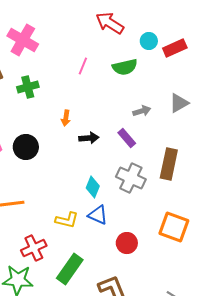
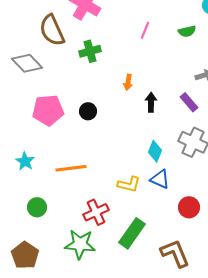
green semicircle: (125, 67) -> (187, 31), size x0.7
black arrow: (89, 138) -> (151, 102), turned -84
black circle: (26, 147) -> (88, 111), size x0.7

